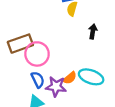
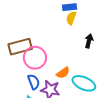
orange semicircle: (70, 78) -> (63, 73), moved

